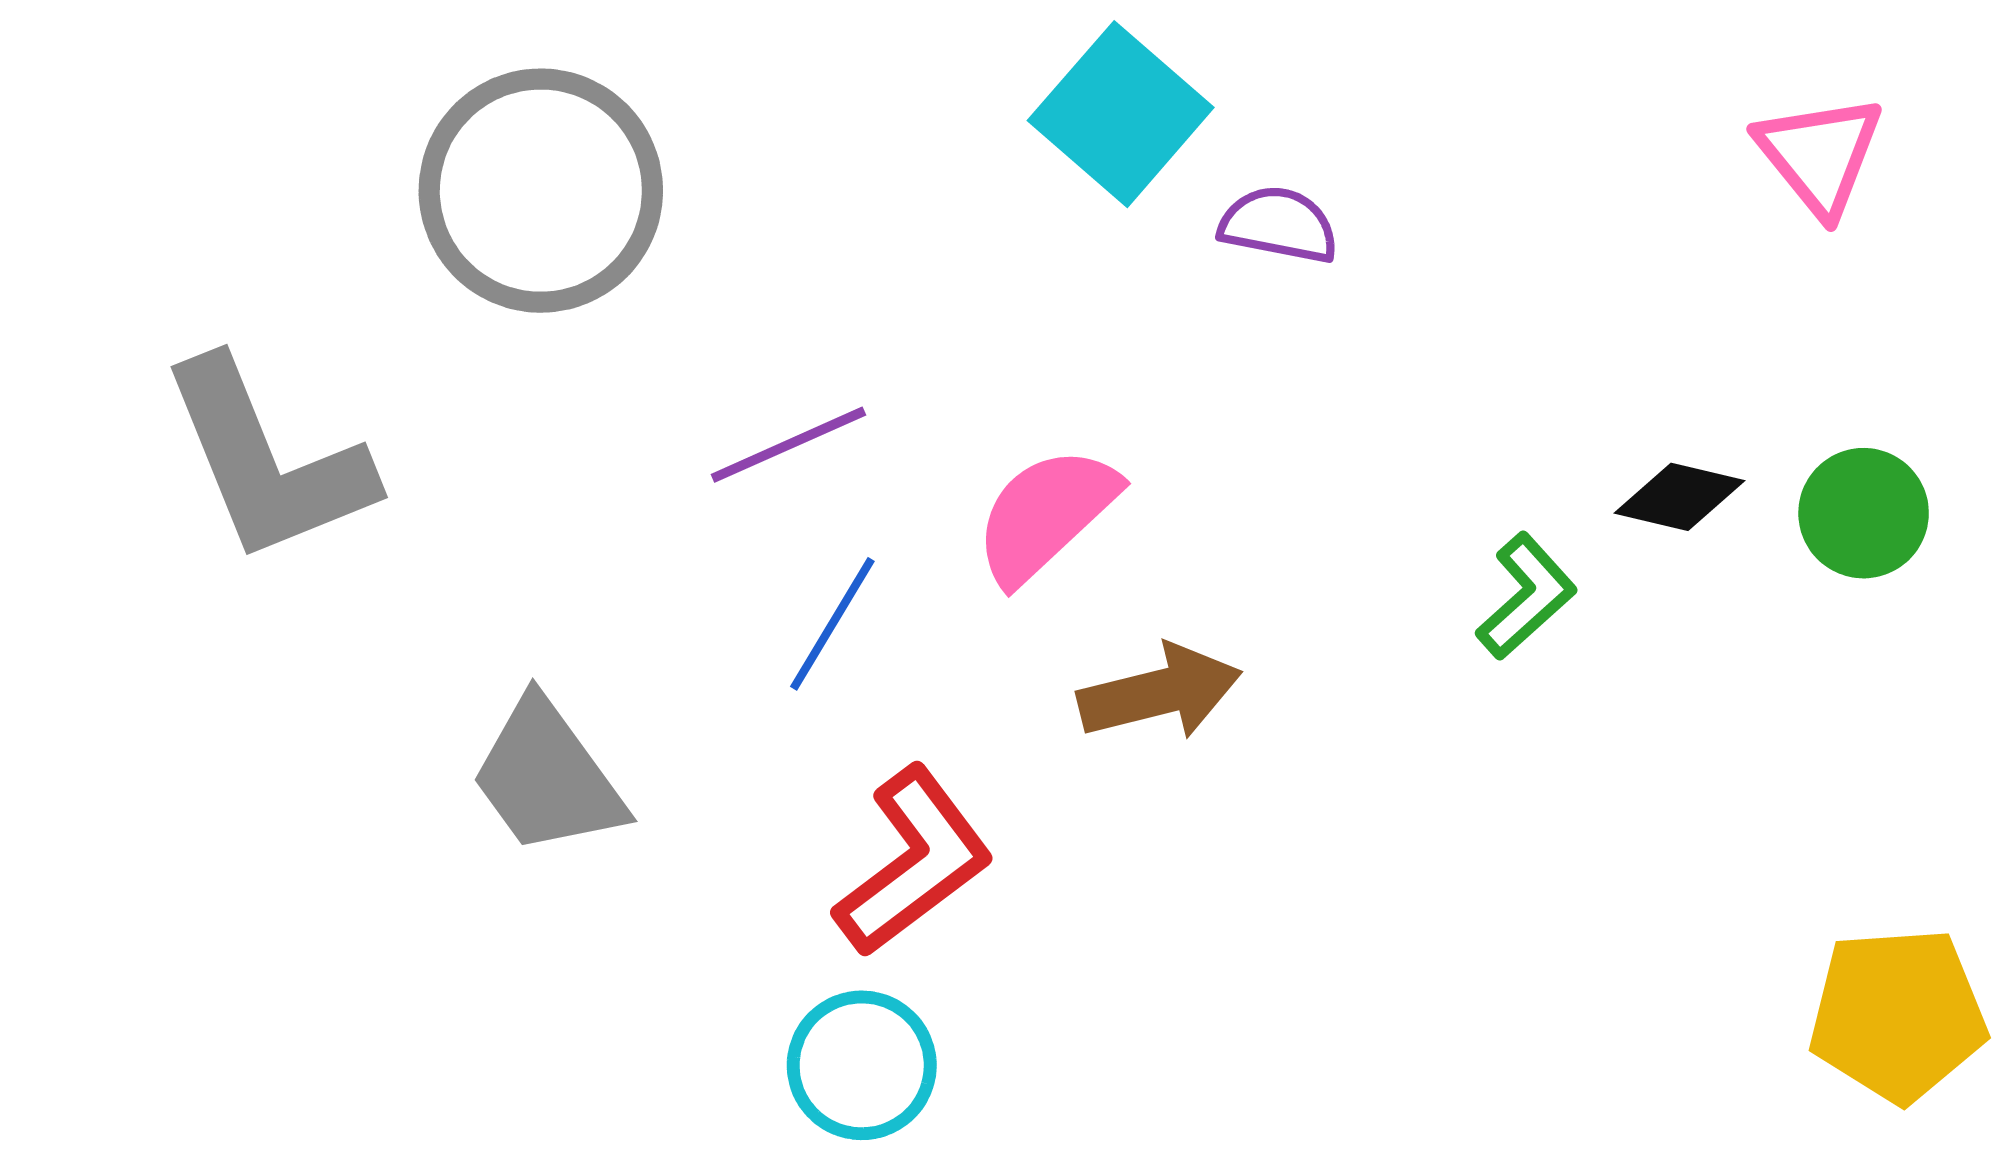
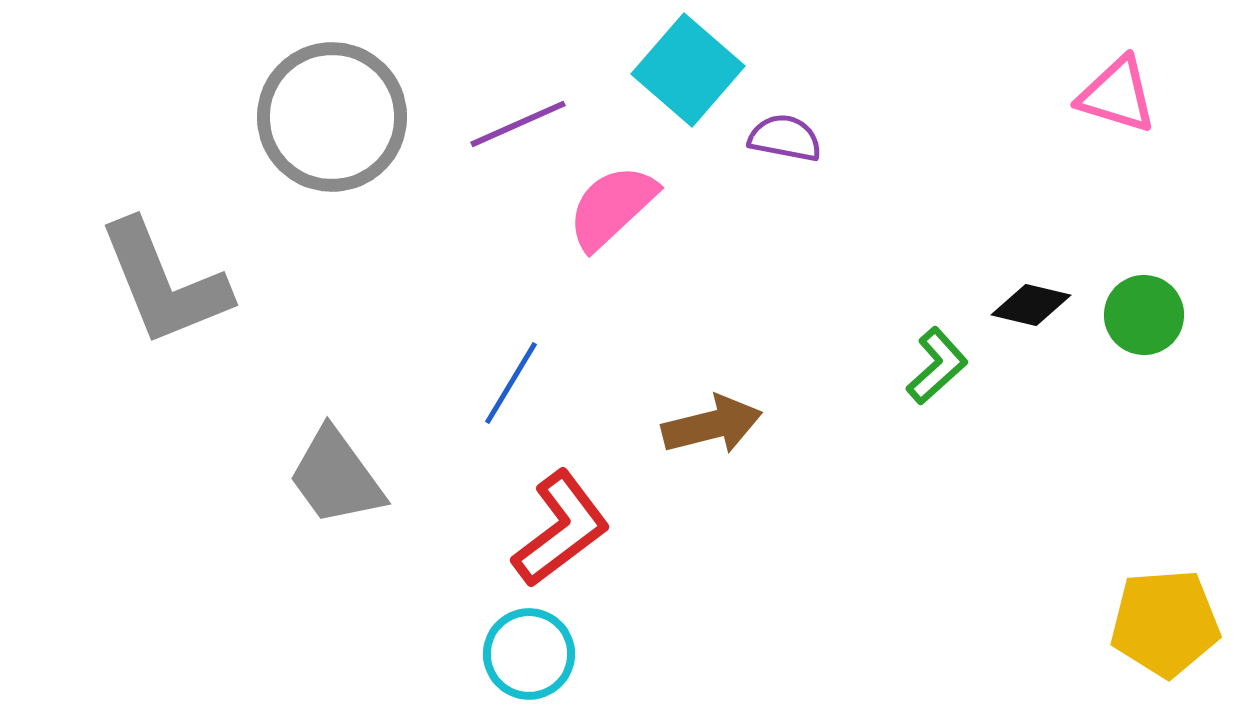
pink triangle: (1820, 155) -> (1117, 95), turned -34
purple line: (788, 445) -> (518, 124), moved
pink semicircle: (1046, 515) -> (612, 207), moved

